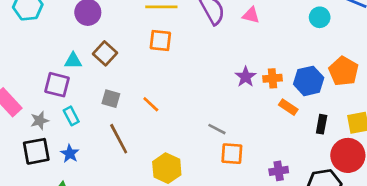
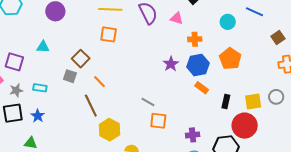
brown square: (105, 53) -> (81, 59), moved
orange pentagon: (344, 71) -> (230, 59), moved
orange cross: (272, 78) -> (195, 39), moved
blue hexagon: (309, 81) -> (198, 65), moved
purple square: (57, 85) -> (14, 62), moved
cyan rectangle: (71, 116) -> (40, 88), turned -56
brown line: (119, 139) -> (91, 106), moved

